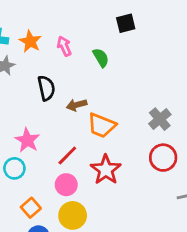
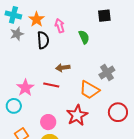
black semicircle: (46, 88) -> (43, 40), moved
gray cross: (160, 119) -> (107, 72), moved
orange trapezoid: (102, 125) -> (89, 90), moved
red line: (67, 156) -> (51, 85), moved, turned 49

